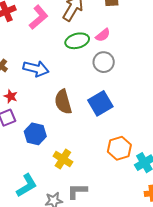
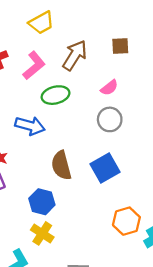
green ellipse: (77, 41) -> (56, 95), moved
blue hexagon: (35, 134) -> (42, 202), moved
yellow cross: (63, 159) -> (42, 233), moved

